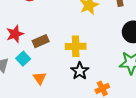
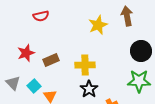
cyan square: (23, 59) -> (34, 86), moved

